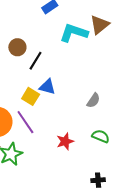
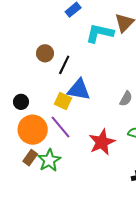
blue triangle: (47, 87) -> (79, 90), size x1.4
red star: (65, 141) -> (102, 142), size x1.5

